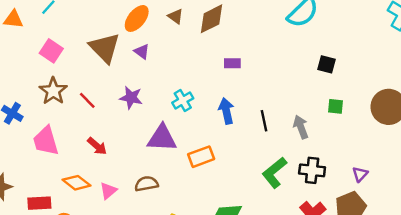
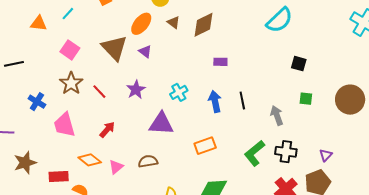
purple star: (131, 98) -> (136, 90), turned 30
black line: (264, 121) -> (242, 101), moved
red arrow: (97, 146) -> (107, 130), turned -90
orange rectangle: (201, 157) -> (205, 146), moved

